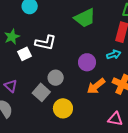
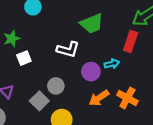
white L-shape: (46, 43) -> (68, 49), moved
cyan arrow: (114, 55) -> (112, 64), moved

